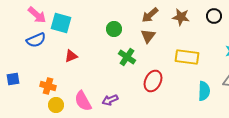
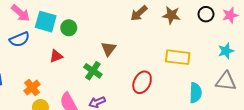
green circle: (114, 29) -> (69, 28), moved
brown triangle: (148, 36) -> (109, 49), moved
green cross: (127, 57) -> (93, 71), moved
orange cross: (48, 86) -> (32, 88), turned 35

